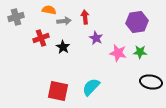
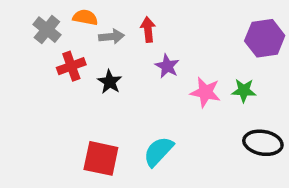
gray cross: (16, 17) -> (47, 30), moved, turned -35
purple hexagon: (137, 22) -> (265, 38), moved

